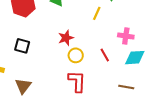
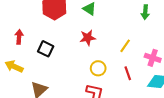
yellow line: (97, 13) -> (125, 46), moved
red star: (66, 38) -> (88, 38), moved

